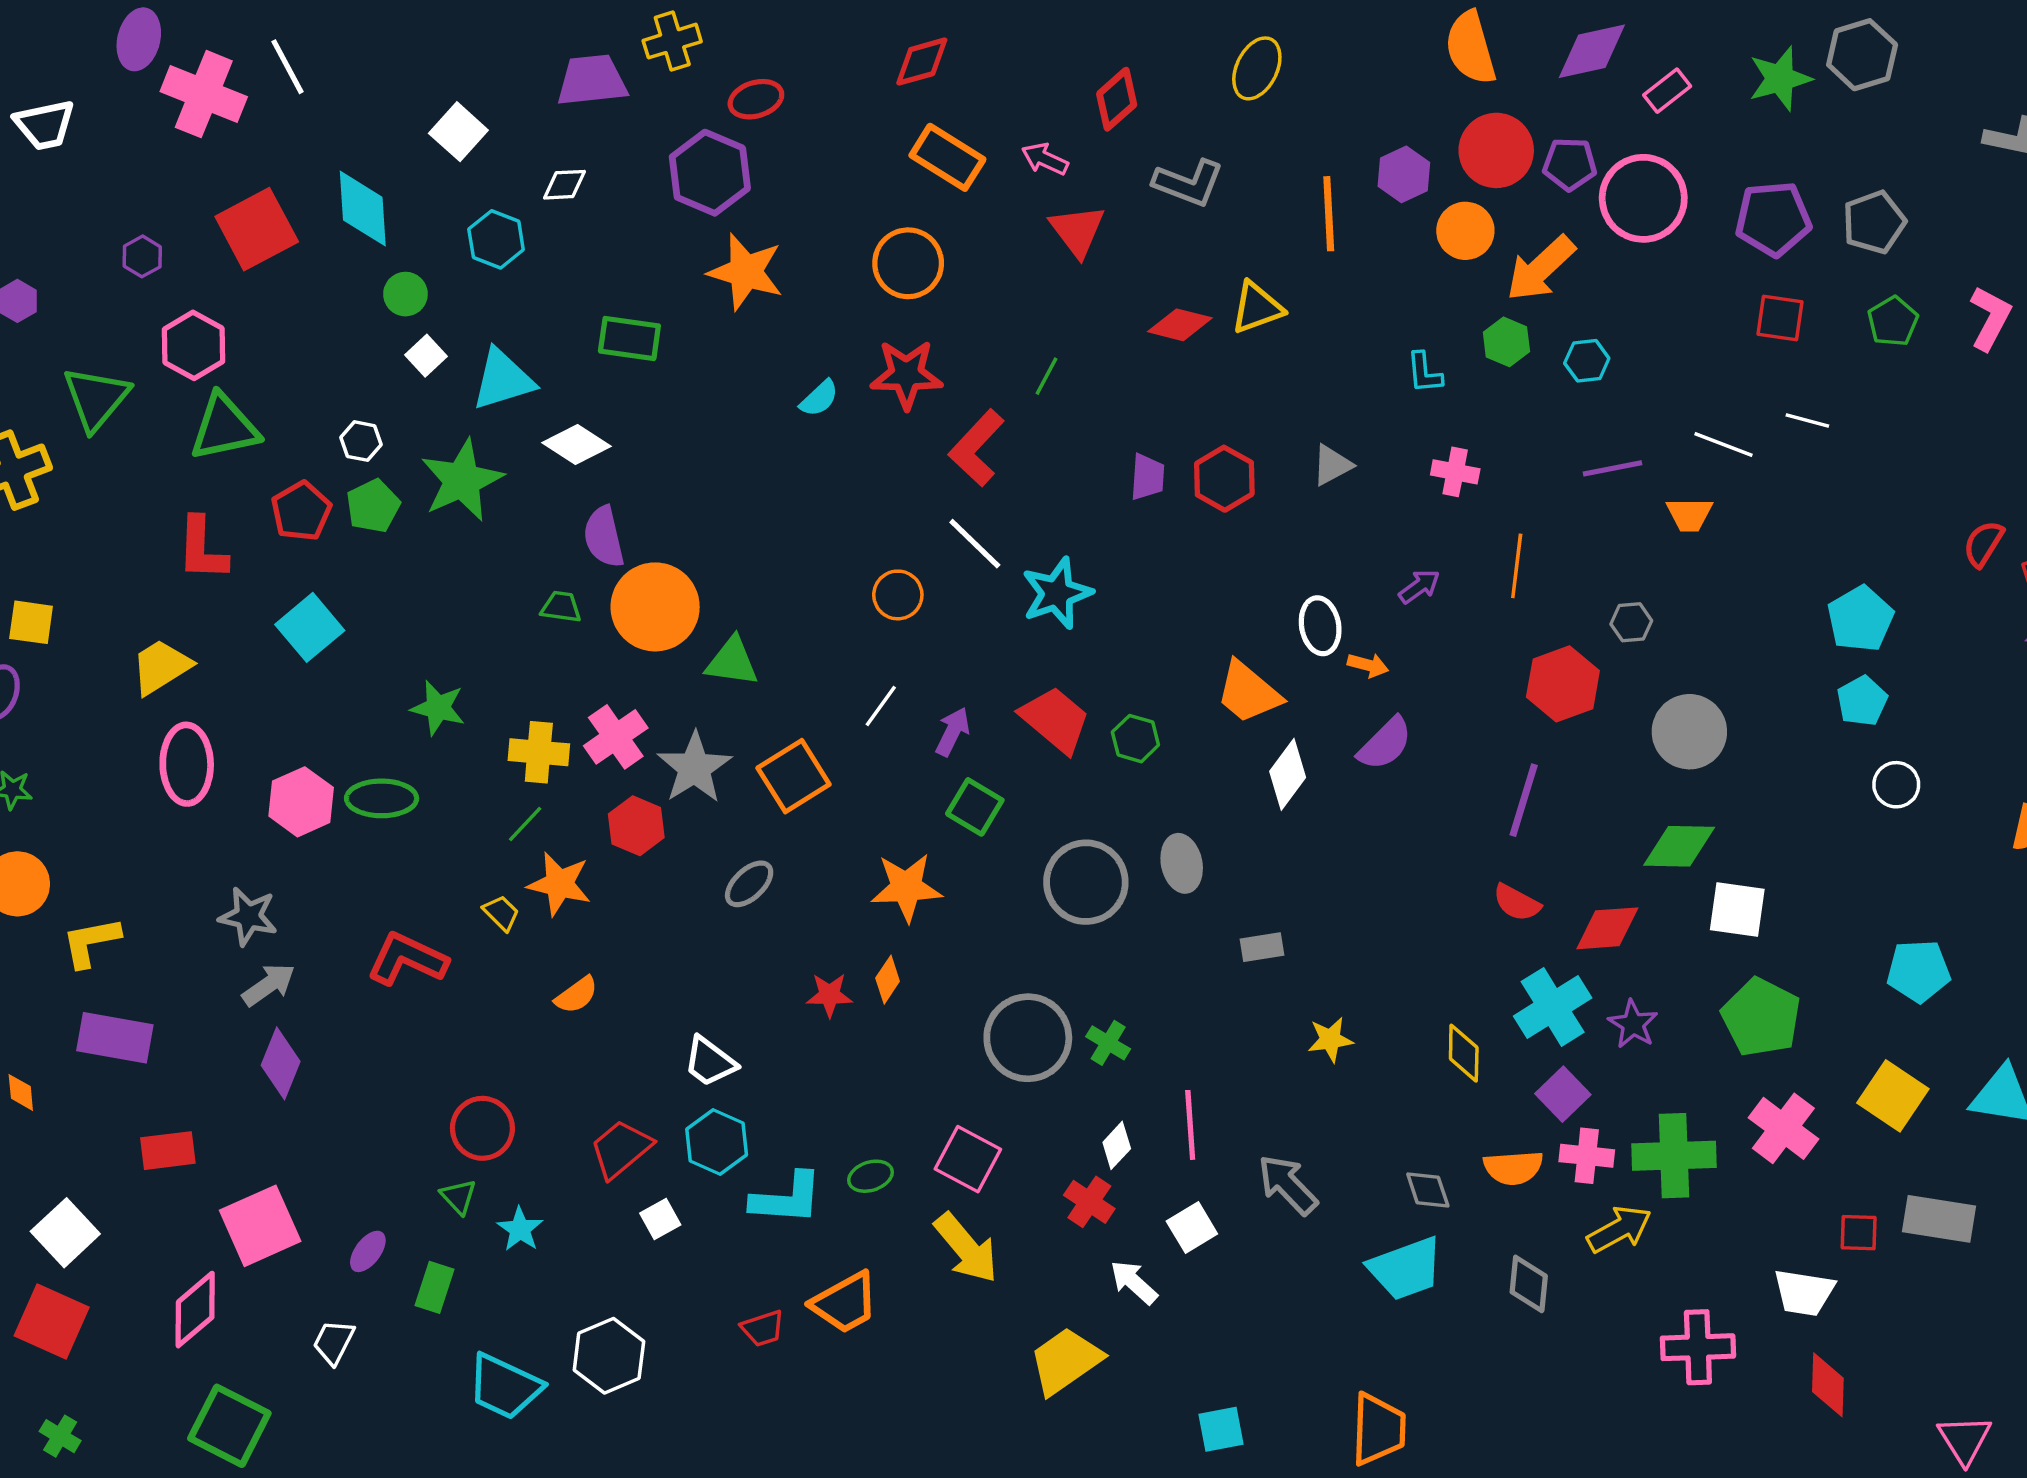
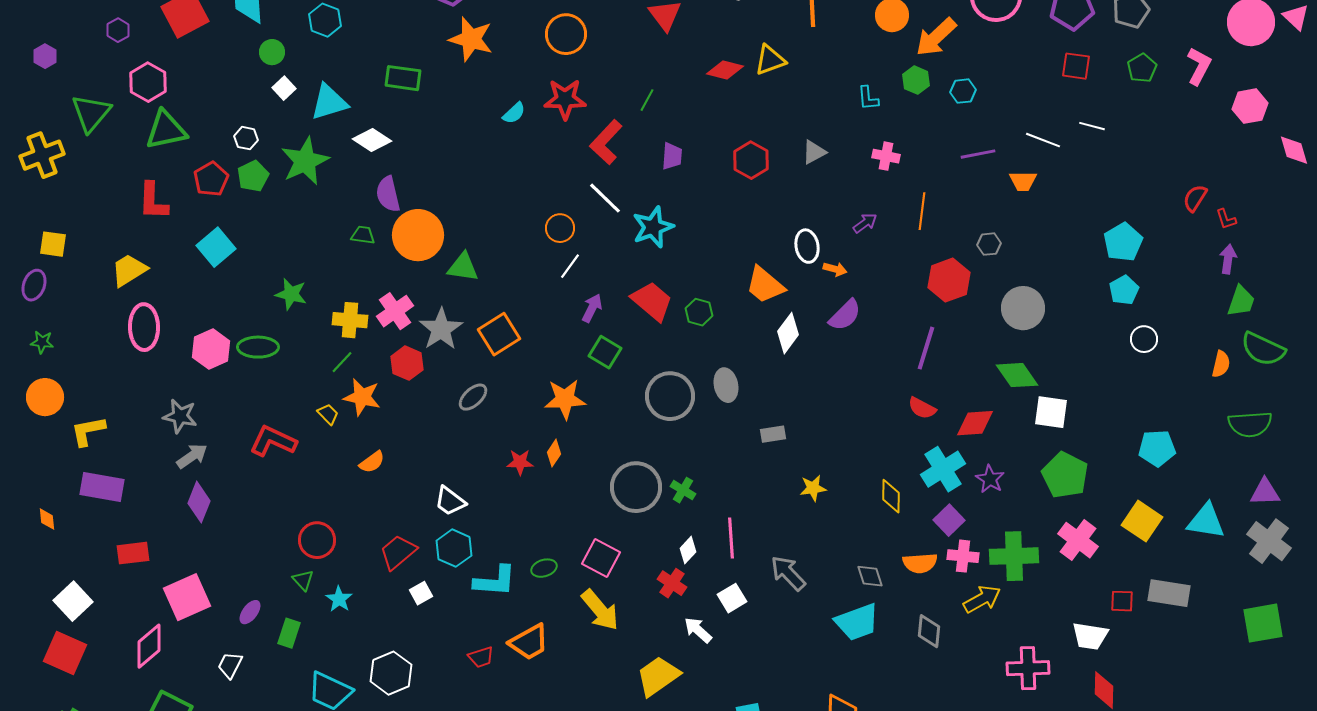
purple trapezoid: (1147, 477) -> (672, 156), moved
white line: (881, 706) -> (570, 266), moved
green diamond: (1679, 846) -> (1017, 375), turned 54

